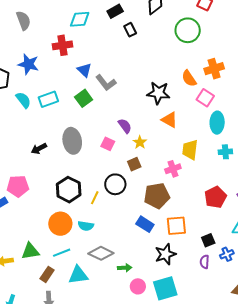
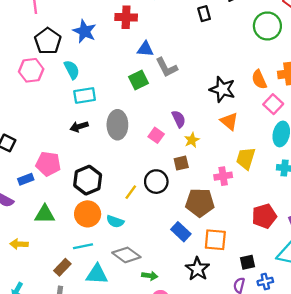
blue triangle: (84, 70) -> (145, 49), turned -49
cyan rectangle: (48, 99) -> (85, 95), moved
black hexagon: (69, 190) -> (88, 180), moved
green triangle: (30, 251) -> (45, 214), moved
black star: (165, 254) -> (197, 269), turned -30

